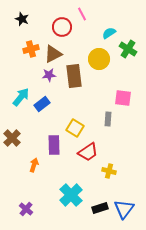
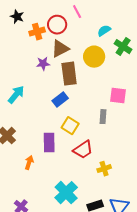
orange cross: (31, 49) -> (37, 32), moved
brown triangle: (53, 54) -> (60, 49), moved
purple star: (49, 75) -> (43, 64), moved
blue rectangle: (42, 104) -> (60, 100), moved
yellow cross: (109, 171) -> (104, 169), turned -32

